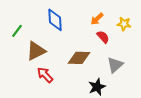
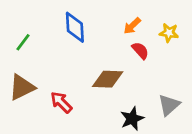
brown triangle: (36, 51) -> (22, 87), moved
gray triangle: (115, 65) -> (169, 105), moved

